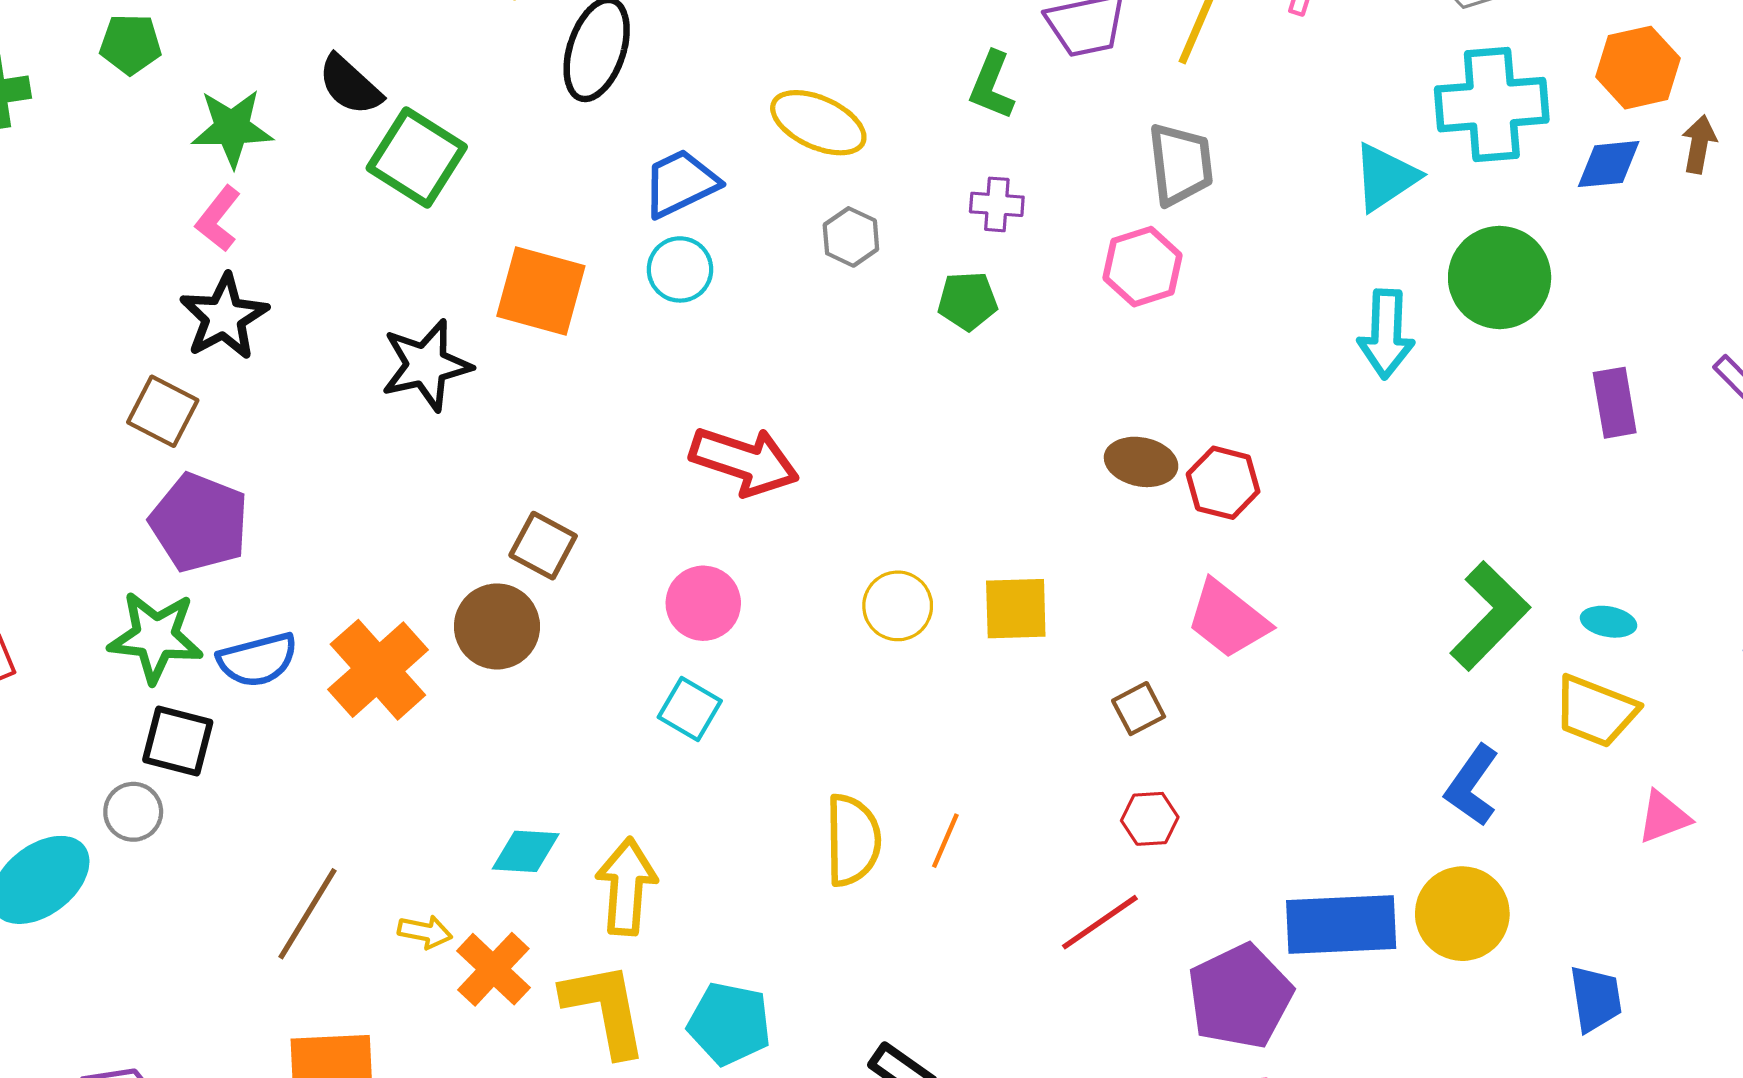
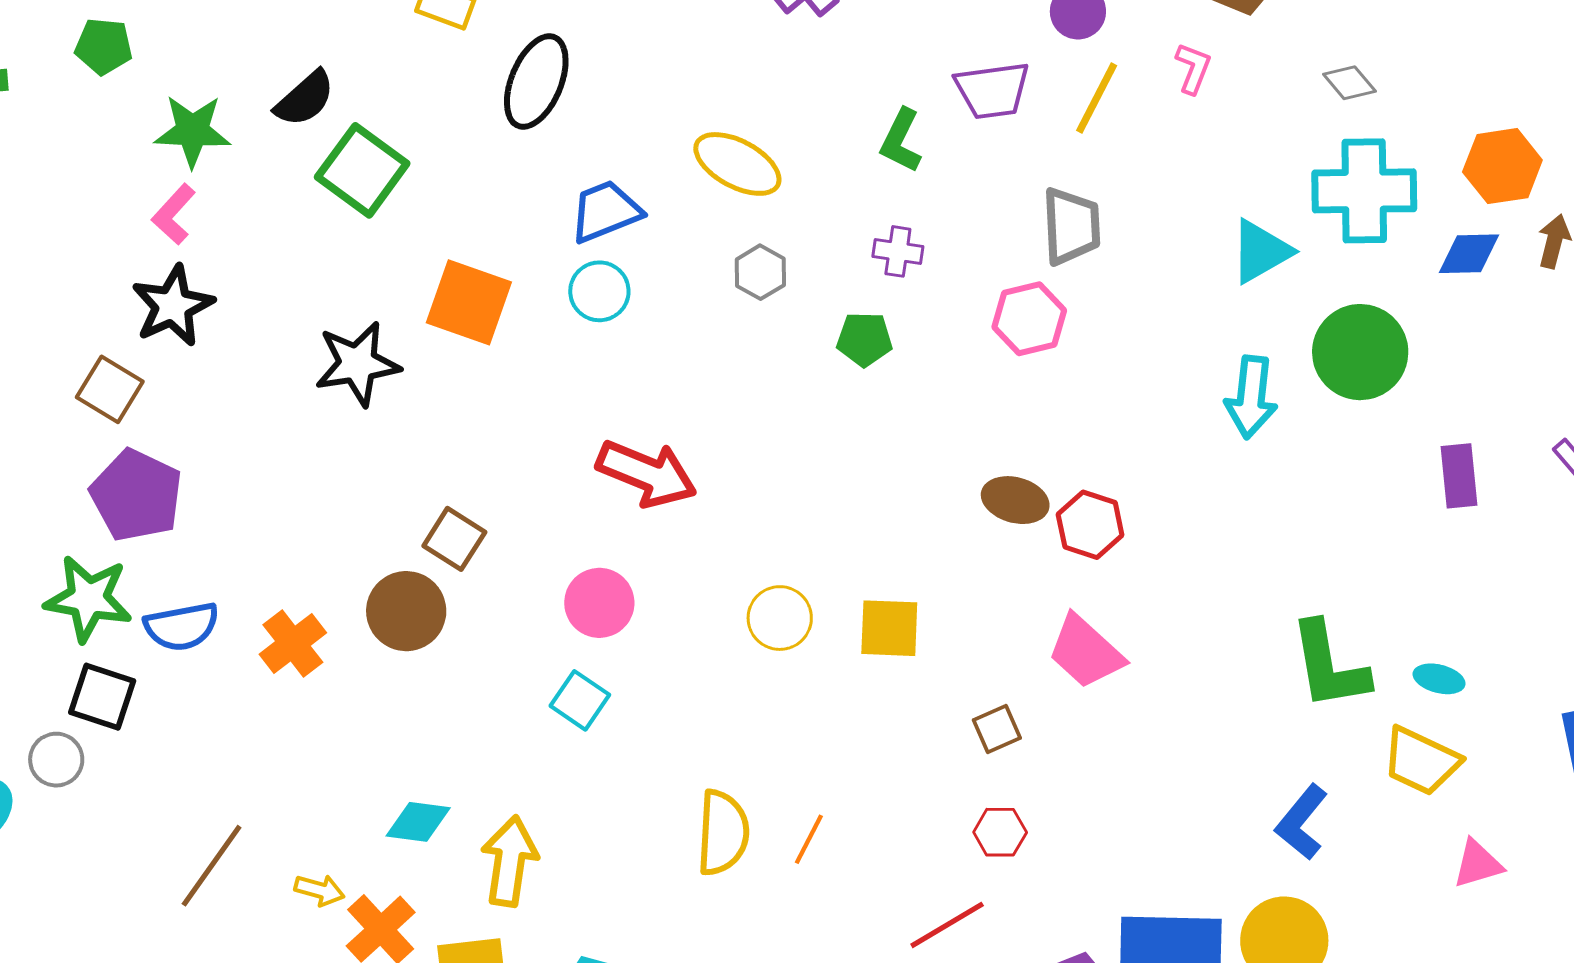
black semicircle: (350, 85) -> (305, 99), turned -88
green L-shape: (1490, 616) -> (1329, 666), turned 122
orange cross: (378, 670) -> (293, 644), size x0.7

